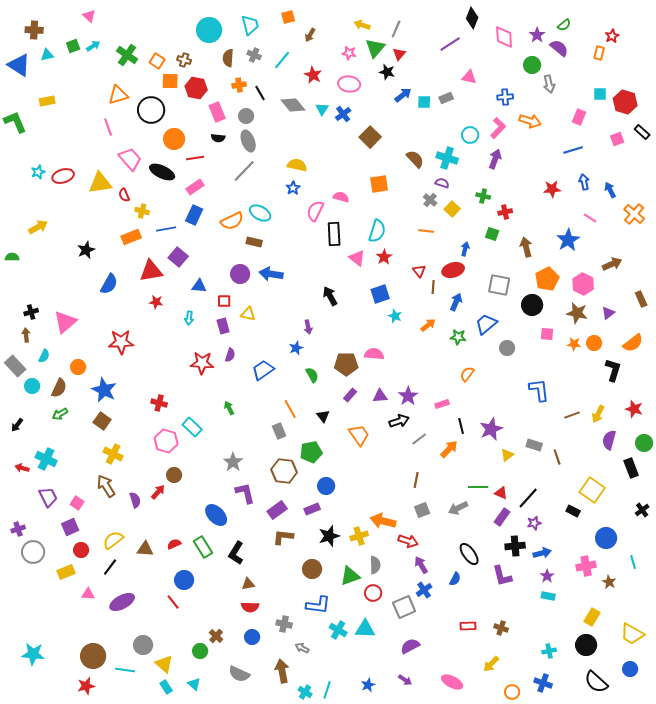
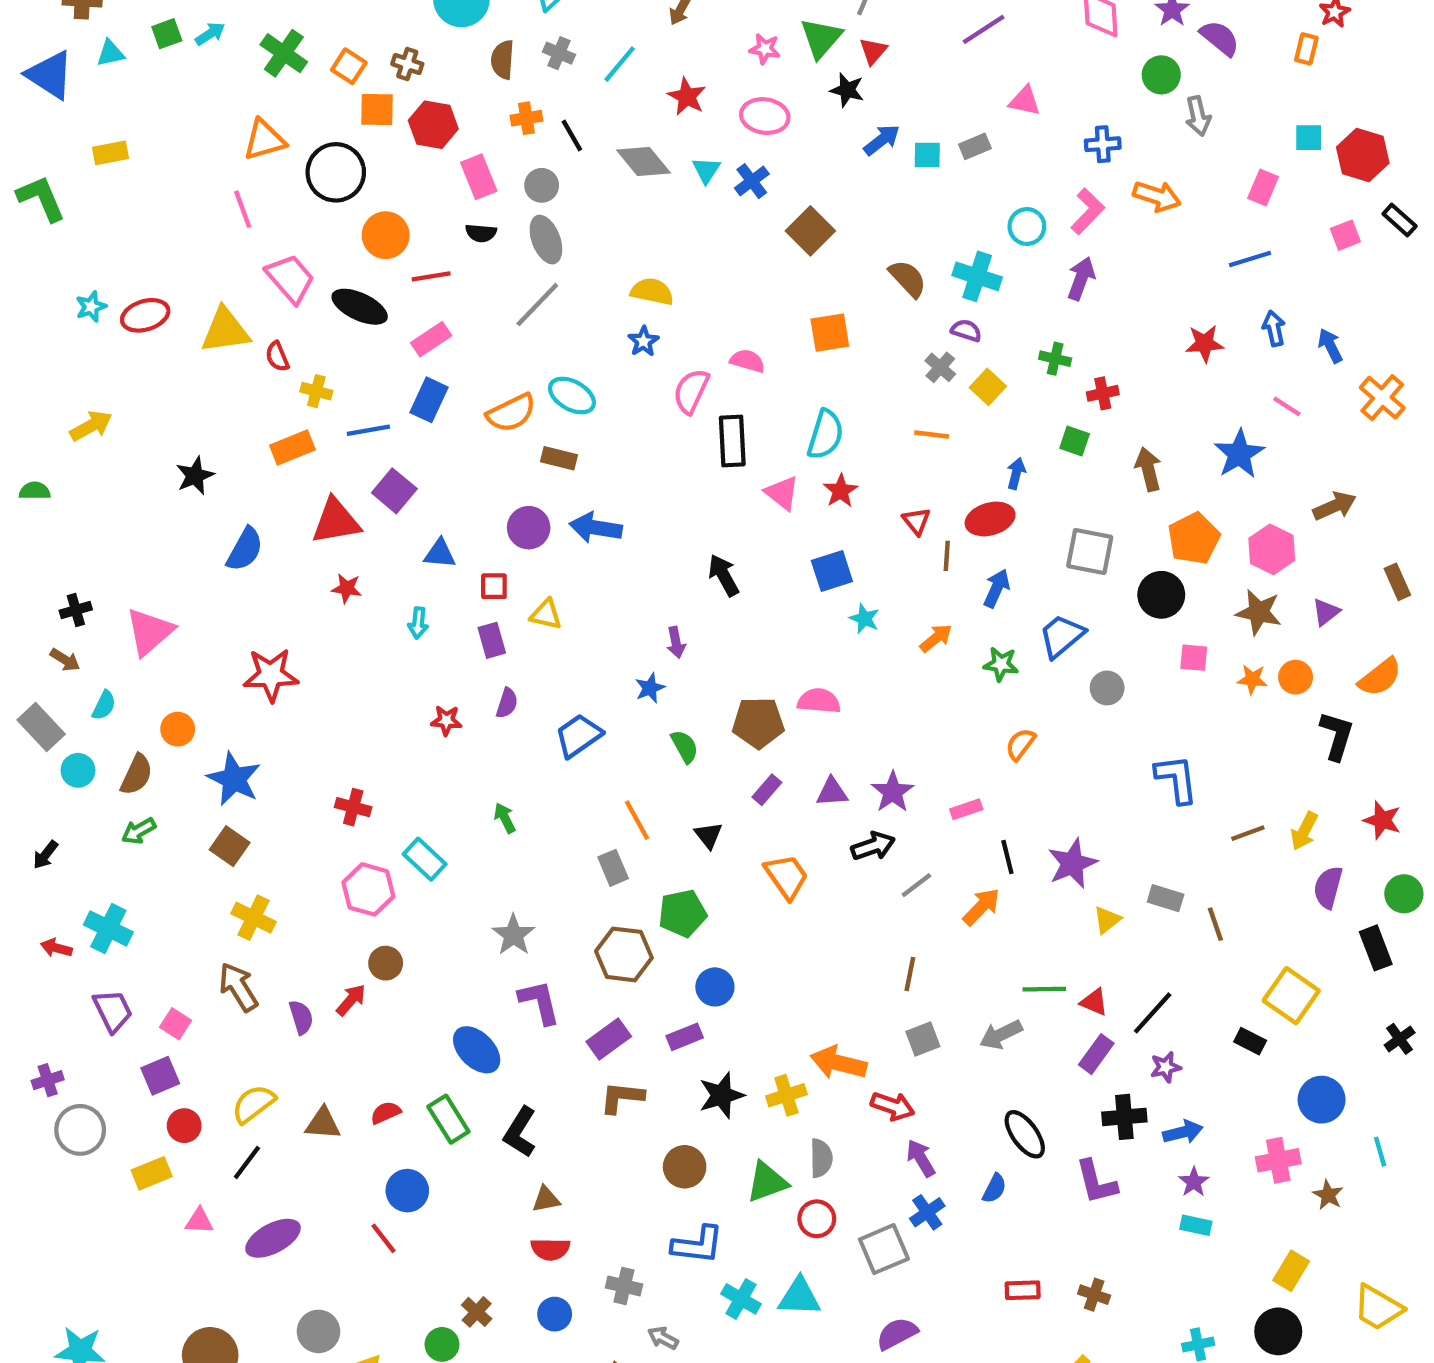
brown arrow: (26, 335) -> (65, 660), turned 128
red star: (202, 363) -> (446, 720), size x0.6

